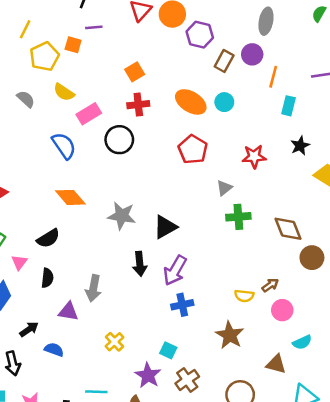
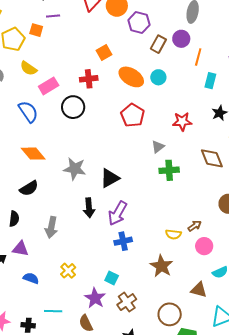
orange square: (135, 72) -> (104, 52), moved
brown diamond: (288, 229) -> (212, 158), moved
black semicircle: (48, 238) -> (29, 188), moved
purple triangle: (68, 311) -> (20, 249), moved
blue semicircle: (54, 350) -> (31, 278), moved

